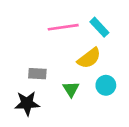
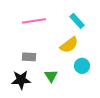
pink line: (63, 27) -> (34, 21), moved
green triangle: (71, 89) -> (51, 76), moved

